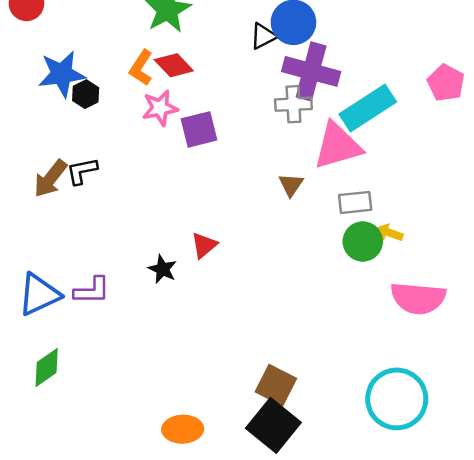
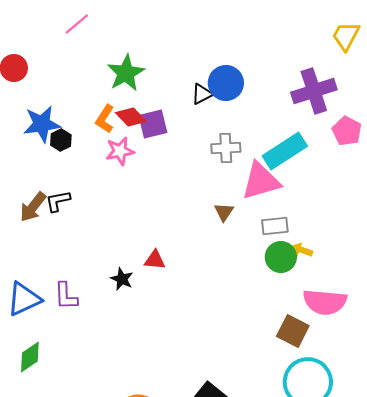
purple cross: (311, 71) -> (314, 91), moved, turned -33
purple square: (199, 129) -> (153, 124), moved
red triangle: (204, 245) -> (155, 260), turned 45
purple L-shape: (92, 291) -> (66, 296), turned 88
brown square: (276, 385) -> (293, 331), moved

